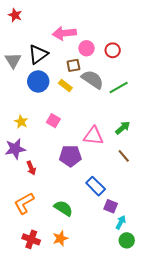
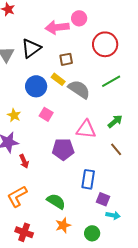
pink circle: (86, 48) -> (79, 18), moved
red circle: (113, 50) -> (105, 44), size x1.6
gray semicircle: (93, 79) -> (79, 89), moved
blue circle: (38, 81) -> (36, 86), moved
blue rectangle: (96, 186) -> (88, 179), turned 54
cyan arrow: (121, 222) -> (113, 215), turned 72
orange star: (60, 238) -> (63, 225), moved
green circle: (127, 240) -> (92, 233), moved

